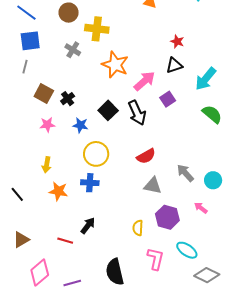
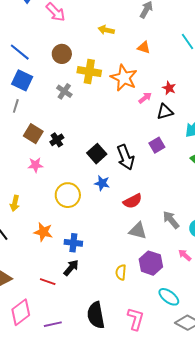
blue square: (30, 41) -> (22, 80), turned 30
orange star: (115, 65) -> (124, 78), moved
pink arrow: (144, 81) -> (145, 98), moved, size x0.6
blue star: (80, 125) -> (102, 183), moved
yellow circle: (96, 154) -> (68, 195), moved
yellow arrow: (47, 165) -> (15, 203), moved
blue cross: (90, 183) -> (73, 243), moved
pink L-shape: (155, 259) -> (136, 319), moved

